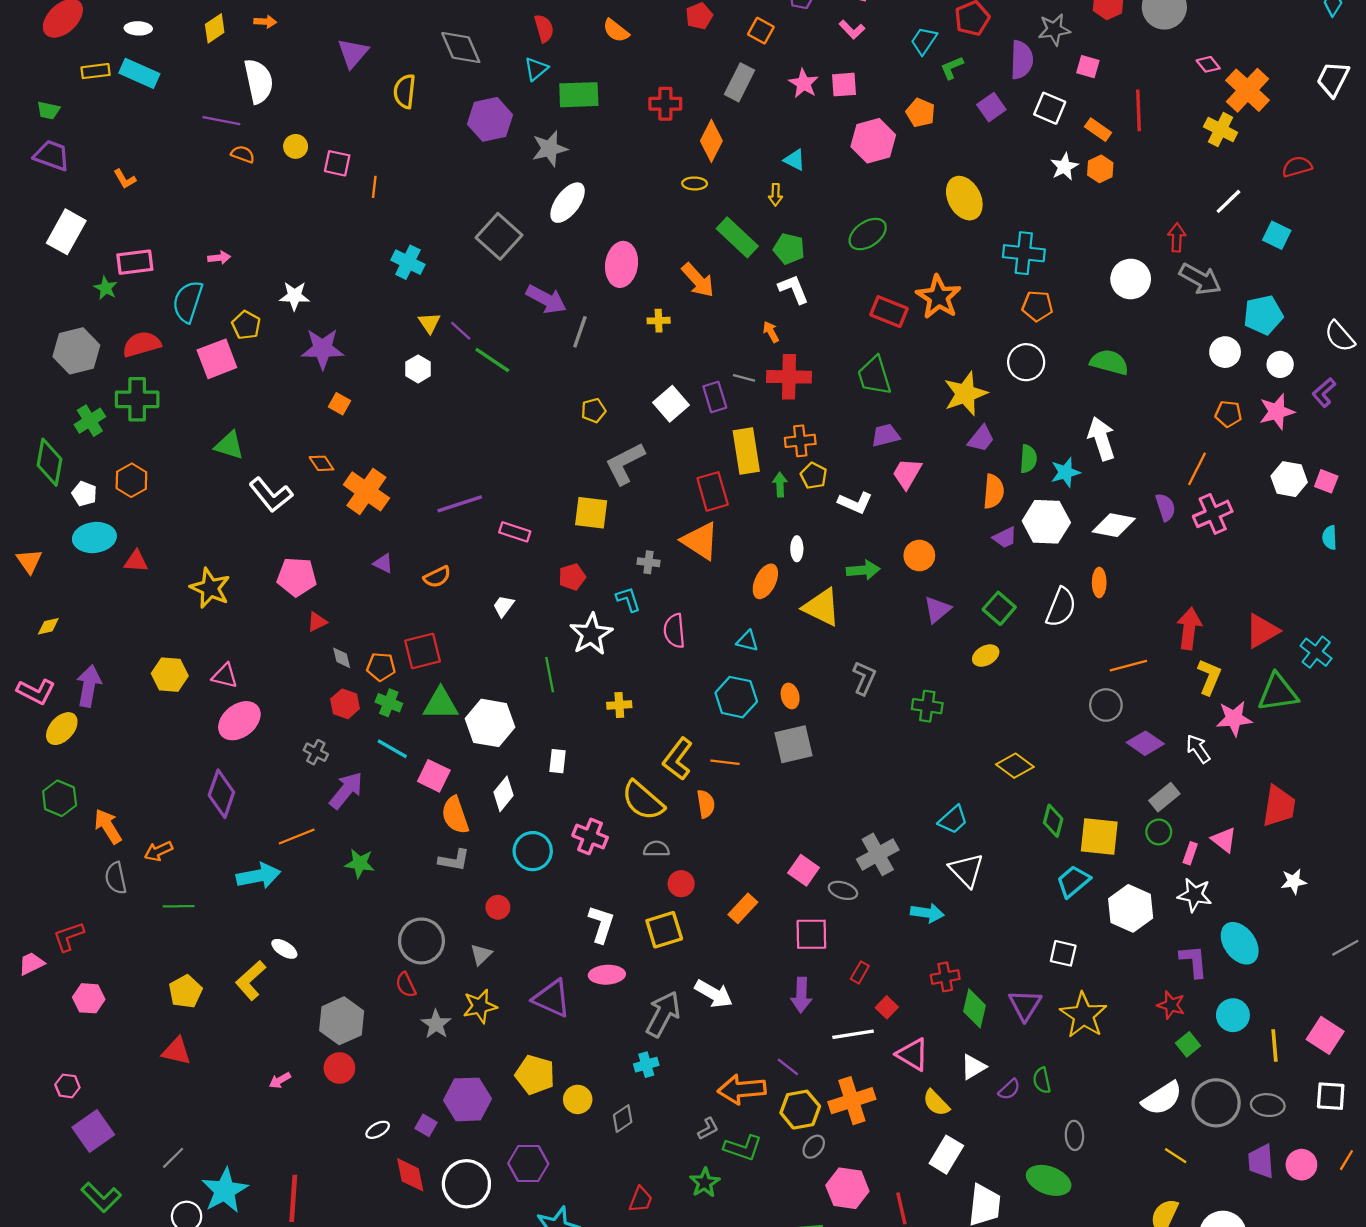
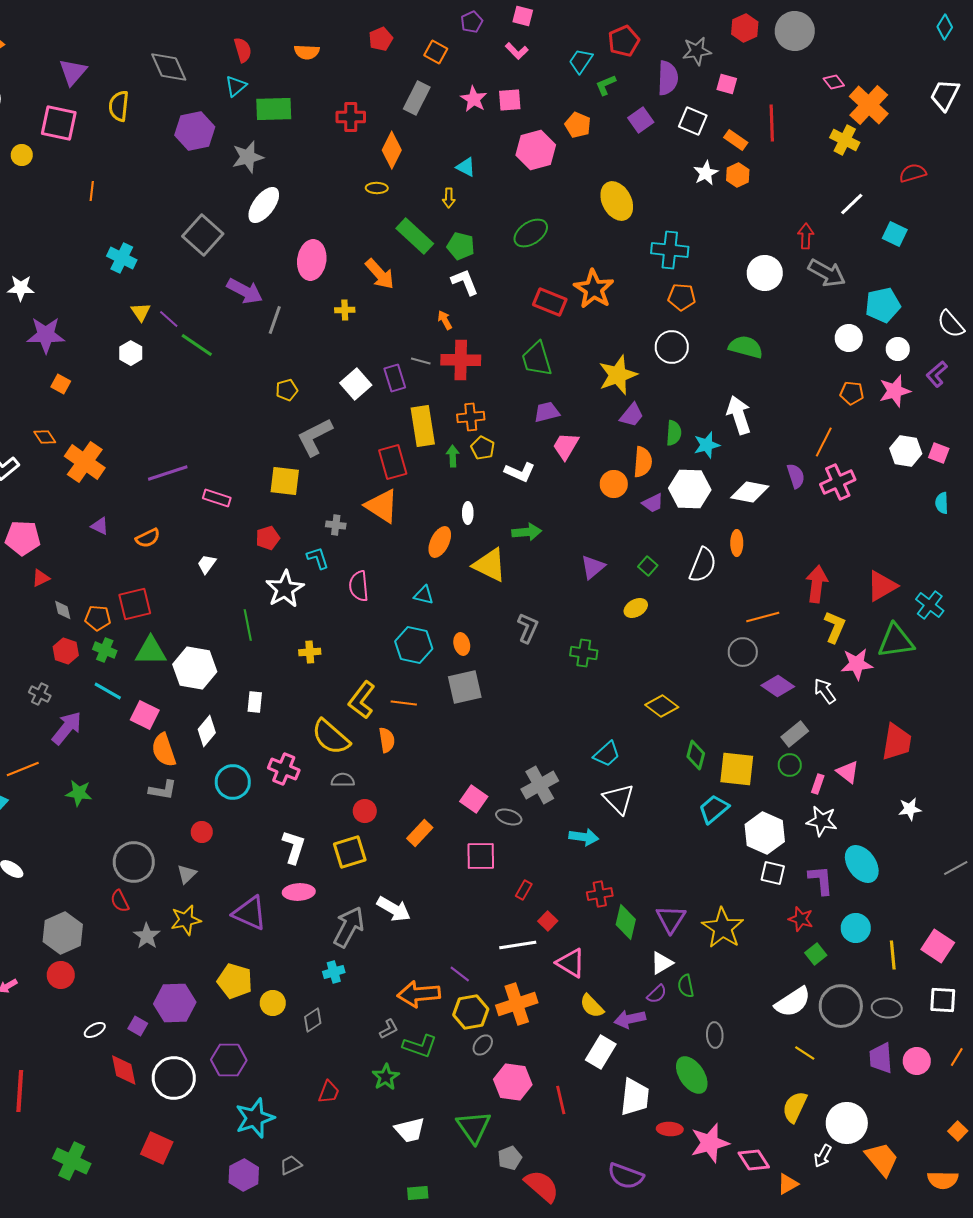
orange semicircle: (616, 31) -> (307, 52), turned -35
pink square: (337, 163) -> (59, 123), moved, size x1.5
orange circle: (919, 555) -> (614, 484), moved
green square: (999, 608) -> (648, 566), size x0.7
white square: (1063, 953) -> (773, 873), moved
purple arrow: (801, 995) -> (630, 1019), moved, turned 76
white triangle: (973, 1067) -> (662, 963), moved
green ellipse: (1049, 1180) -> (692, 1075), turned 36

